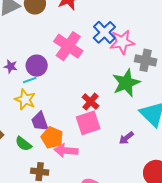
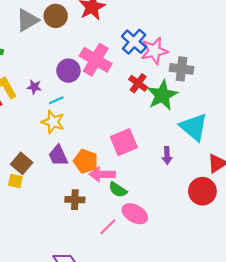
purple circle: (37, 66) -> (68, 71), moved
red cross: (90, 102) -> (138, 83), moved
purple trapezoid: (40, 121) -> (58, 156), moved
purple arrow: (126, 138) -> (167, 156), turned -49
green semicircle: (23, 144) -> (118, 190), moved

